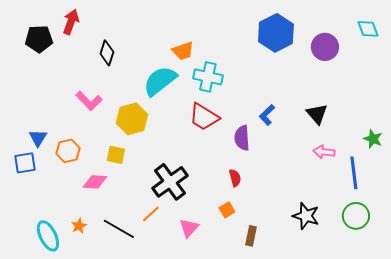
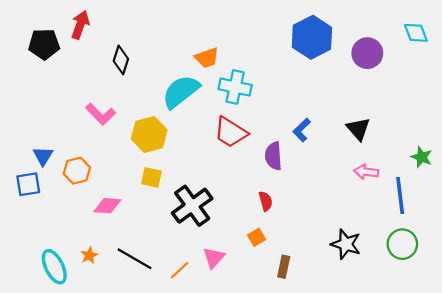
yellow square: (116, 155) -> (151, 177), moved
orange line: (151, 214) -> (180, 270), moved

